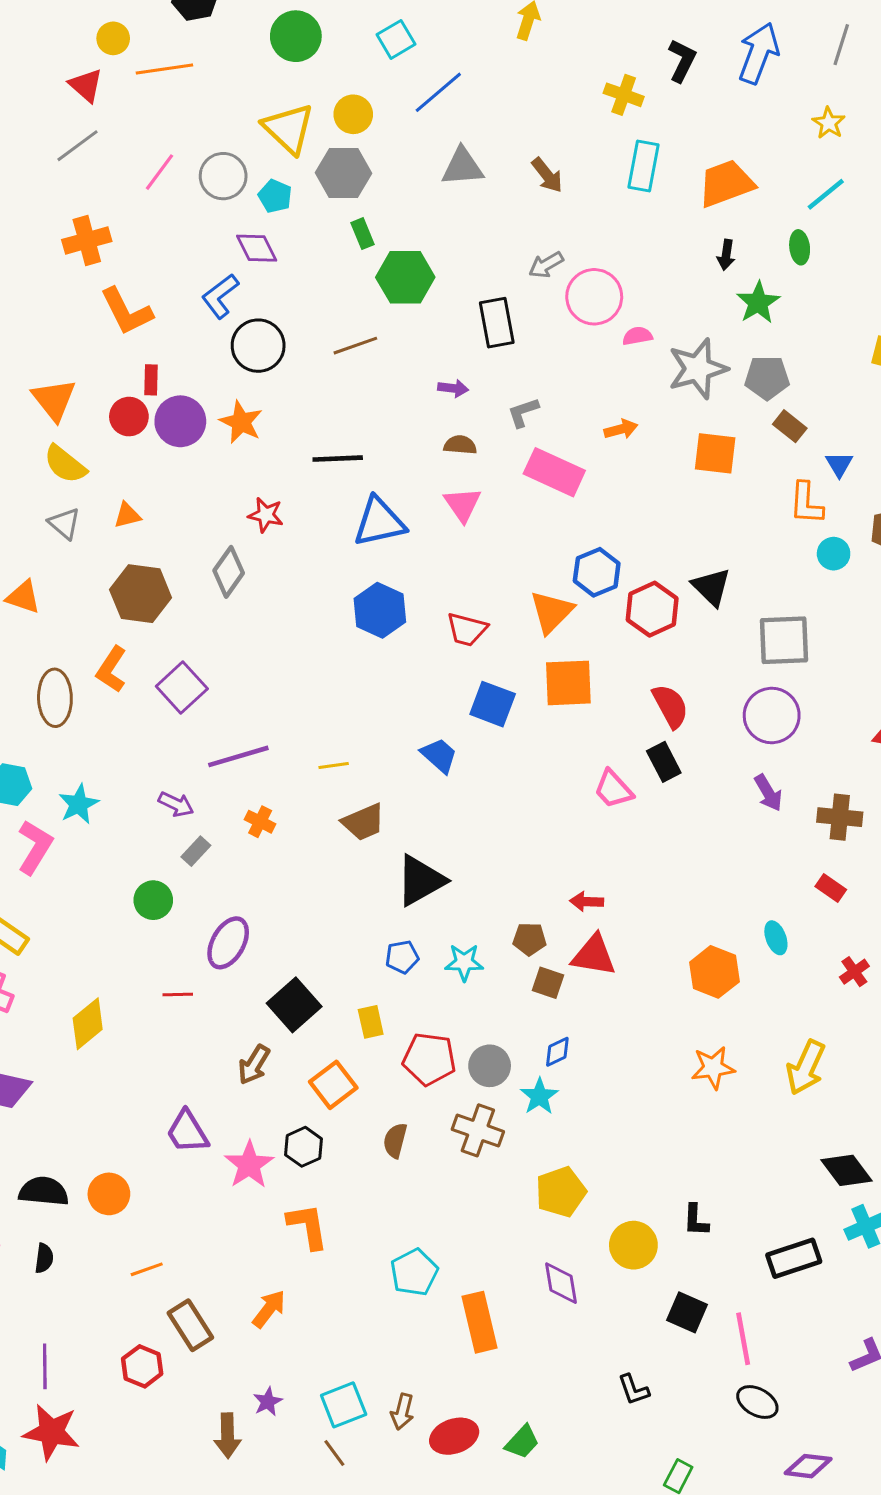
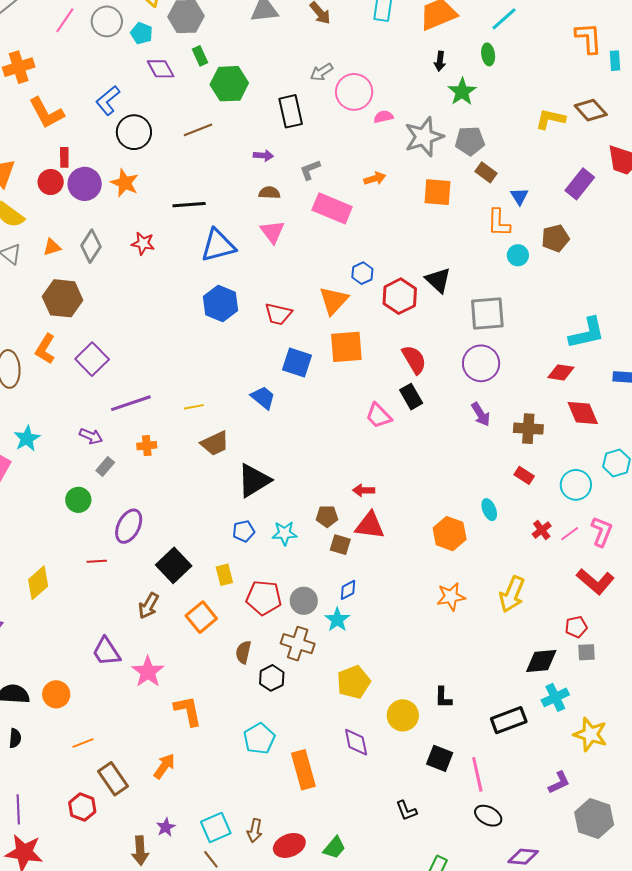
purple diamond: (257, 248) -> (161, 69), moved
gray diamond: (229, 572) -> (91, 246), moved
blue hexagon: (597, 572) -> (362, 273), size x0.7
orange cross: (260, 822) -> (147, 446), turned -30
black hexagon: (303, 1147) -> (272, 678), moved
black diamond: (846, 1170) -> (541, 661), turned -56

